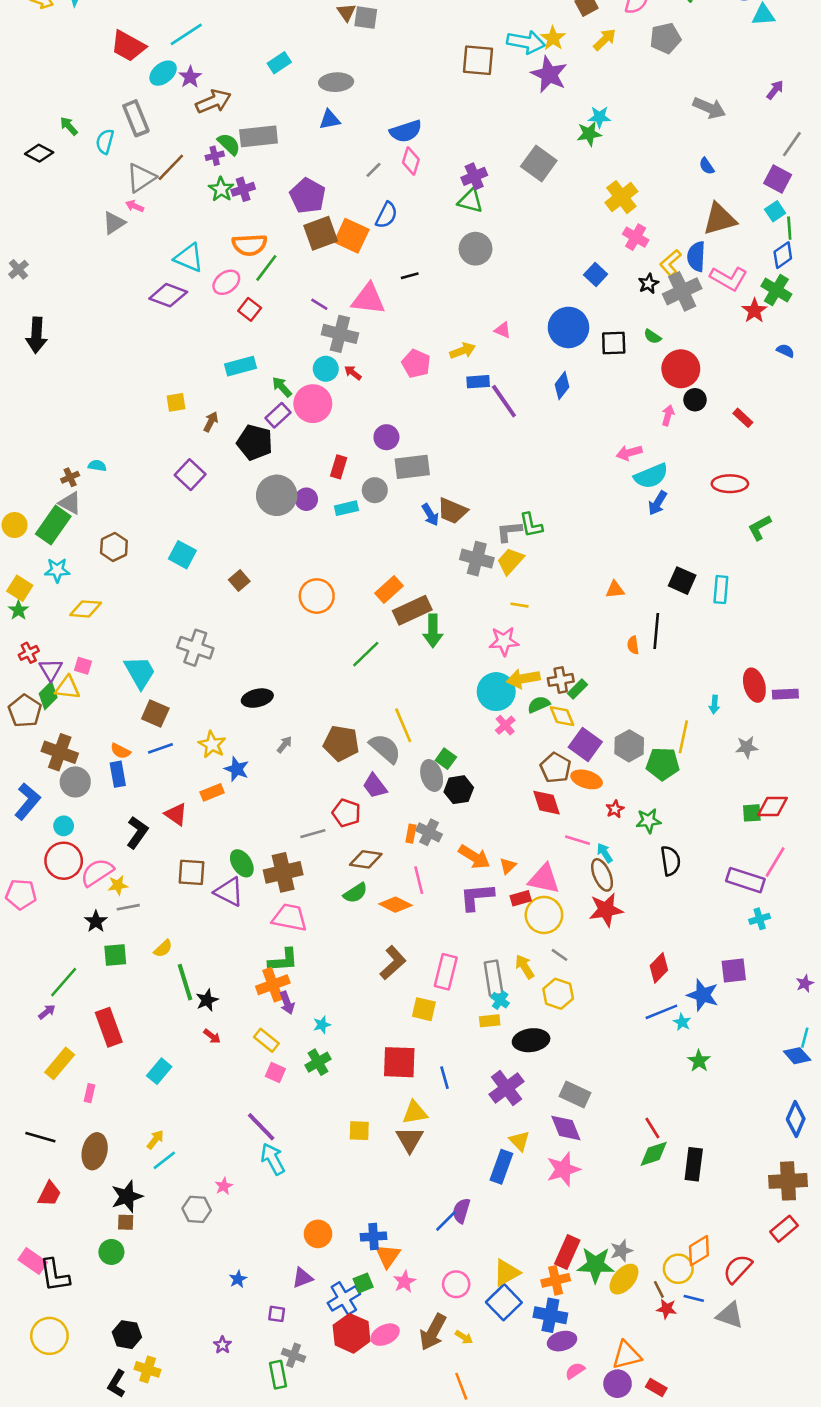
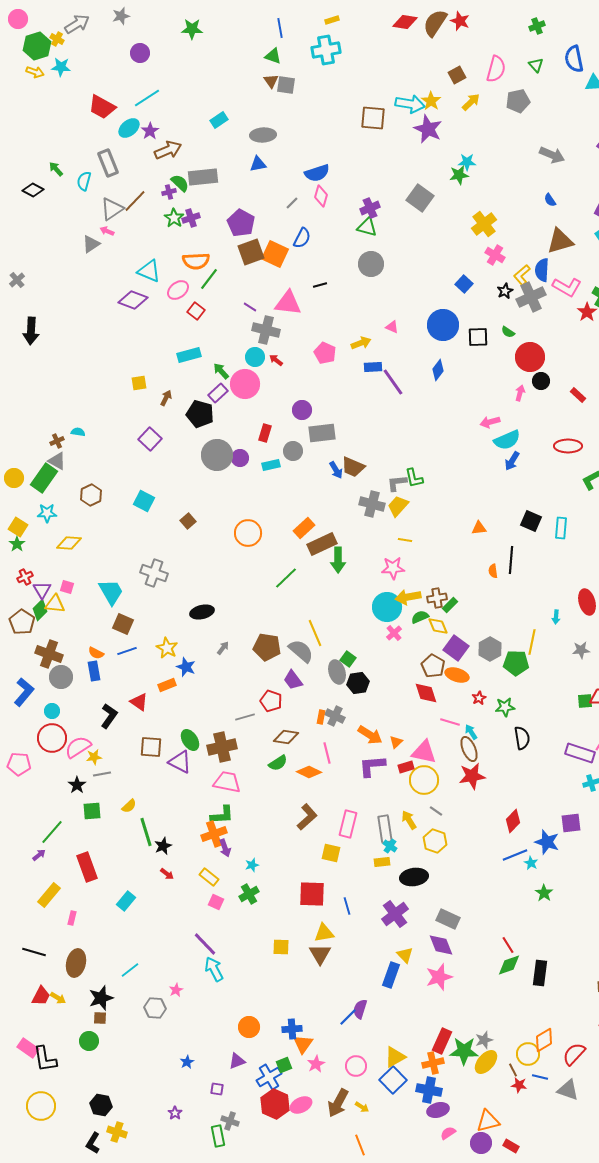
yellow arrow: (155, 1140) -> (58, 998), moved, turned 84

